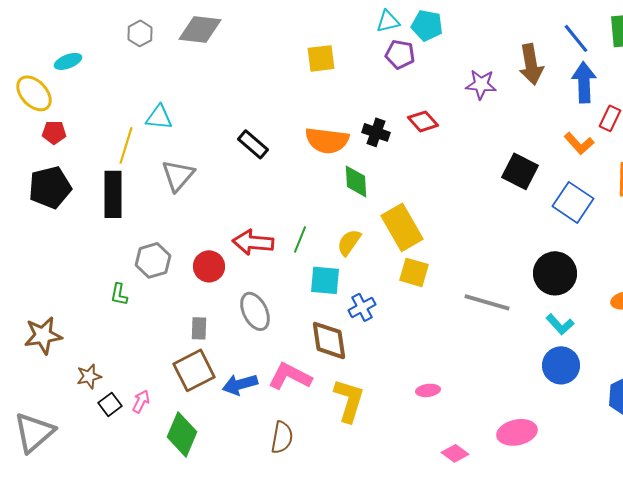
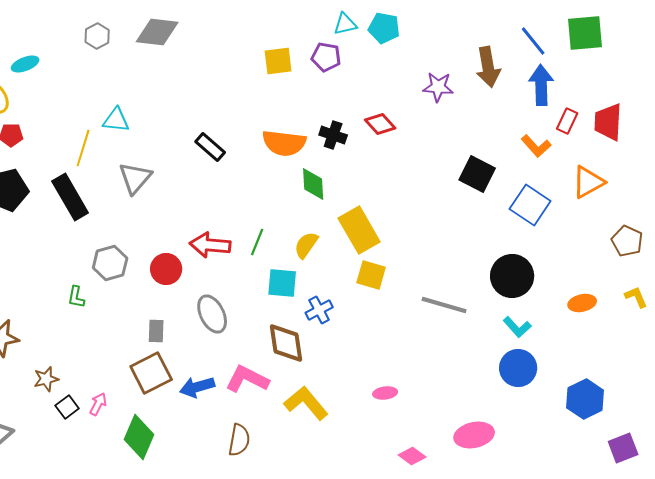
purple pentagon: (400, 54) -> (326, 57), moved
black rectangle: (113, 194) -> (70, 197), turned -30
yellow L-shape: (349, 400) -> (306, 403), turned -57

